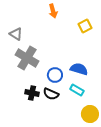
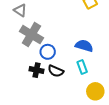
blue circle: (55, 75) -> (48, 52), moved
cyan rectangle: (77, 90) -> (82, 67), turned 40

